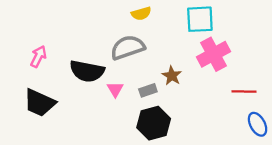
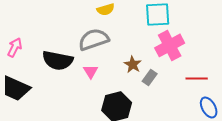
pink triangle: (115, 89) -> (91, 71), moved
gray rectangle: (148, 90) -> (150, 77), moved, turned -35

